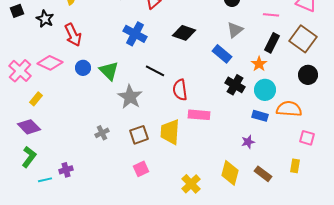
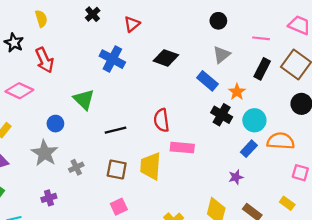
orange star: (259, 64) -> (237, 92), moved
blue circle: (83, 68) -> (55, 124), moved
black line: (155, 71) -> (116, 130), moved, turned -42
gray star: (130, 97) -> (45, 153), moved
blue rectangle: (260, 116) -> (249, 149), turned -63
brown square: (139, 135) -> (117, 169), turned 30
yellow rectangle: (295, 166) -> (287, 203), turned -64
purple cross: (66, 170) -> (49, 198), moved

